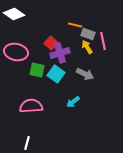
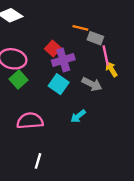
pink line: (103, 41) -> (106, 55), moved
yellow arrow: (87, 47) -> (111, 69), moved
green square: (37, 70) -> (18, 79), moved, turned 35
white line: (27, 143) -> (38, 161), moved

